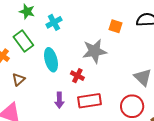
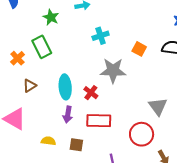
cyan cross: (54, 22) -> (101, 36), moved
cyan ellipse: (51, 60) -> (65, 87), moved

